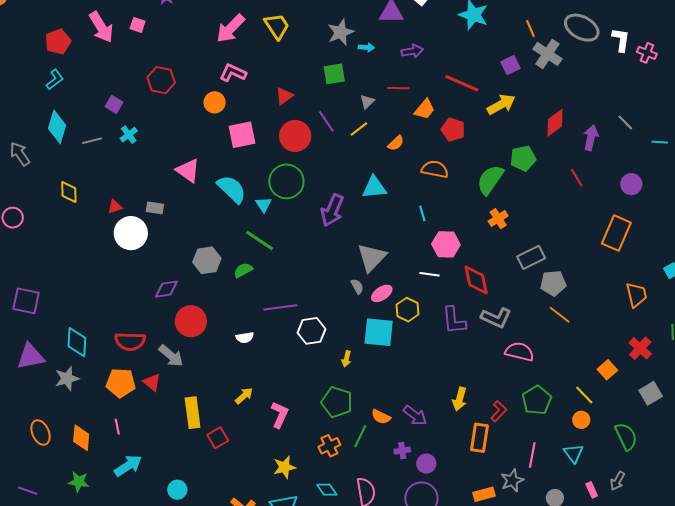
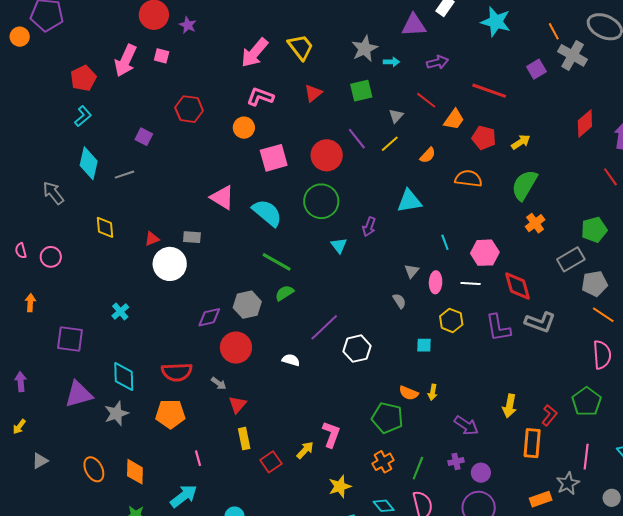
pink arrow: (101, 27) -> (125, 61), turned 60
red line: (398, 88) -> (426, 100), turned 40
red triangle: (284, 96) -> (313, 93), moved
yellow arrow: (501, 104) -> (521, 142), moved, size x0.7
cyan cross: (129, 135) -> (120, 312), moved
green pentagon: (523, 158) -> (594, 230), moved
cyan triangle: (263, 205) -> (339, 245), moved
purple arrow: (332, 210) -> (369, 227), size x0.6
cyan line: (422, 213) -> (445, 242), moved
green line: (260, 240) -> (277, 262), moved
gray triangle: (372, 257) -> (412, 271), size x0.5
gray hexagon: (207, 260) -> (247, 305), moved
pink ellipse: (382, 293) -> (436, 282), moved, turned -50
purple line: (280, 307) -> (324, 327), turned -32
cyan square: (379, 332) -> (424, 345), size x0.5
white semicircle: (245, 338) -> (291, 360), turned -150
pink semicircle: (520, 352) -> (602, 355), moved, turned 76
gray arrow: (171, 356) -> (219, 383), size x0.6
yellow arrow: (346, 359) -> (433, 392), moved
red triangle: (152, 382) -> (237, 405), moved, turned 36
yellow arrow: (244, 396) -> (305, 450), moved
yellow rectangle: (193, 413) -> (244, 439), size x0.7
orange semicircle: (381, 417) -> (409, 393), moved
pink line: (117, 427) -> (198, 458), moved
green line: (360, 436) -> (418, 468), moved

